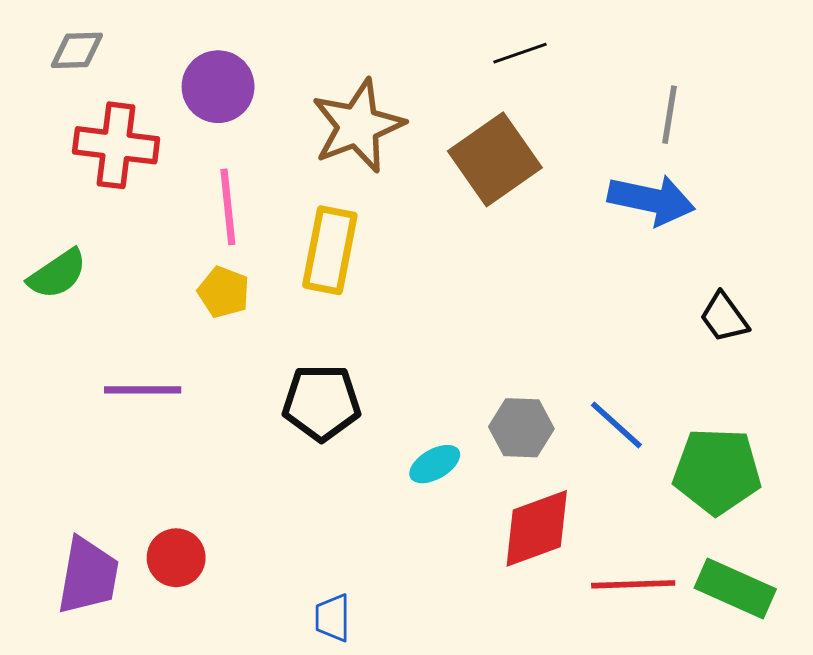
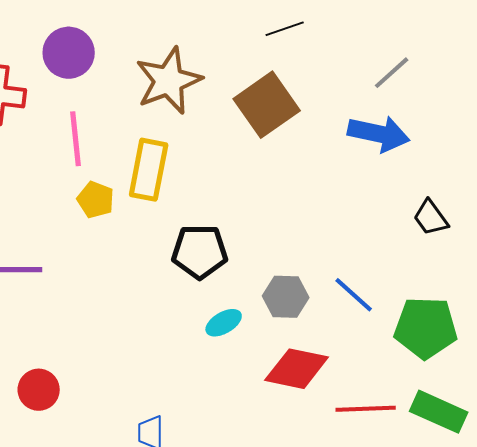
gray line: (670, 115) -> (392, 73), turned 39
yellow pentagon: (224, 292) -> (96, 200), moved
black pentagon: (321, 403) -> (200, 252), moved
red diamond: (537, 528) -> (297, 369), turned 32

